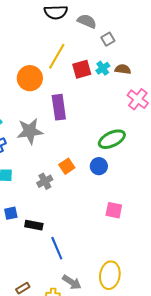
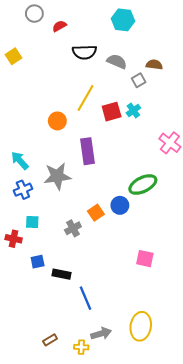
brown semicircle: (123, 69) -> (154, 65), moved
orange circle: (30, 78) -> (57, 121), size x0.7
blue circle: (99, 166) -> (120, 205), moved
gray arrow: (72, 282) -> (101, 334), turned -48

